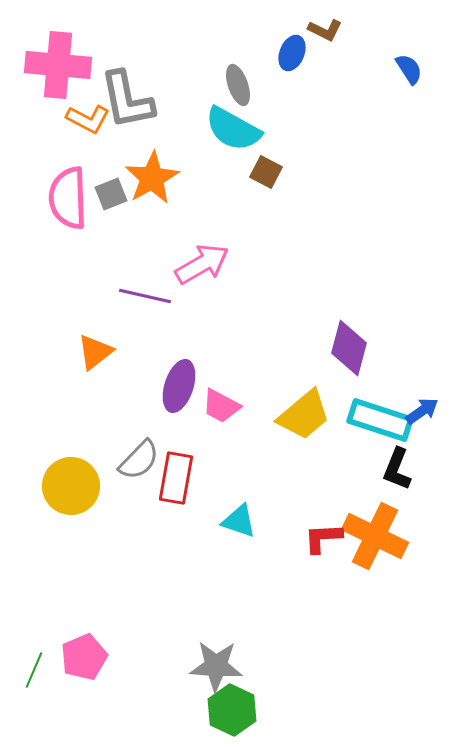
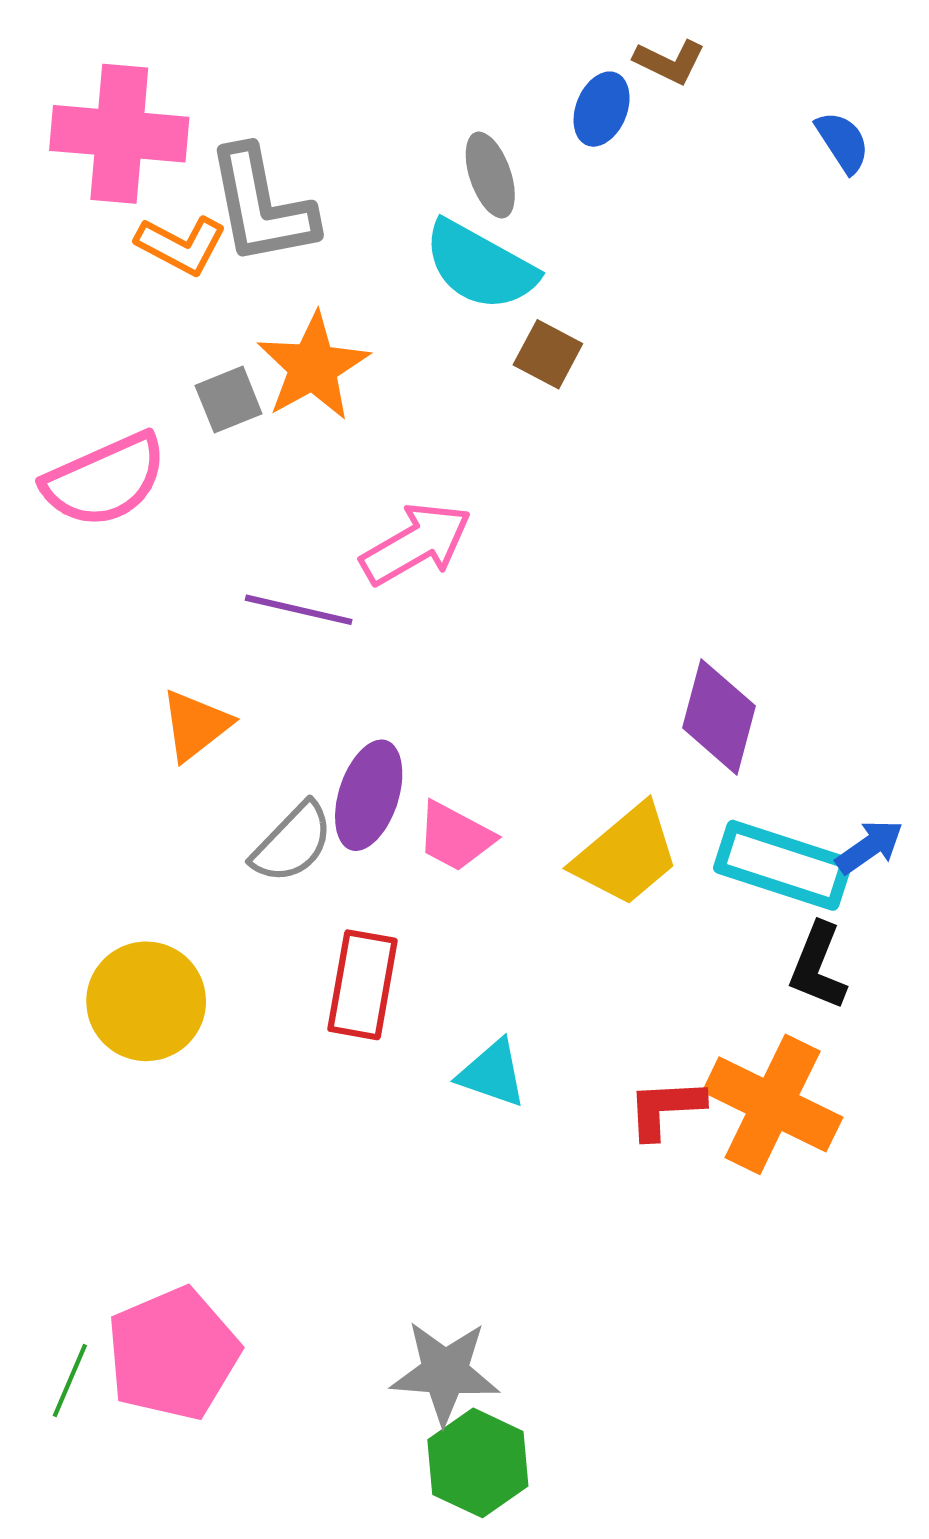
pink semicircle: (68, 198) -> (105, 480), moved, turned -112
gray semicircle: (139, 460) -> (292, 843), moved
pink pentagon: (84, 657) -> (173, 1354), size x1.4

